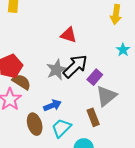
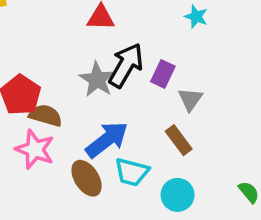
gray triangle: (106, 96) -> (190, 99), size x0.7
blue arrow: (52, 105) -> (107, 140), size x1.5
cyan trapezoid: (61, 128) -> (132, 172), turned -105

